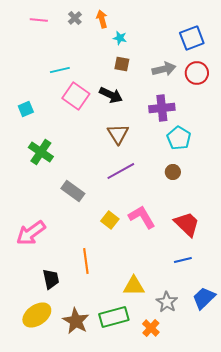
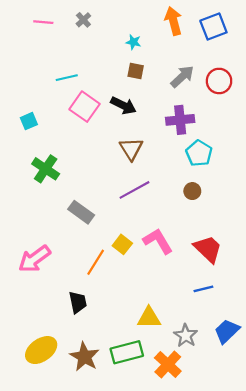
orange arrow: (102, 19) -> (173, 21), moved, size x1.4
blue square: (192, 38) -> (213, 27), moved
gray arrow: (164, 69) -> (182, 77), turned -30
orange line: (86, 261) -> (96, 262), moved, turned 40
black trapezoid: (51, 279) -> (78, 302), moved
orange cross: (151, 328) -> (168, 364), size x1.4

